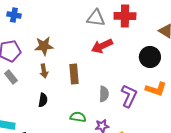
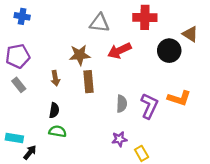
gray triangle: (96, 18) -> (100, 23), moved
brown star: (44, 46) -> (80, 55), moved
black circle: (150, 57) -> (169, 51), moved
green semicircle: (78, 117) -> (58, 131), moved

